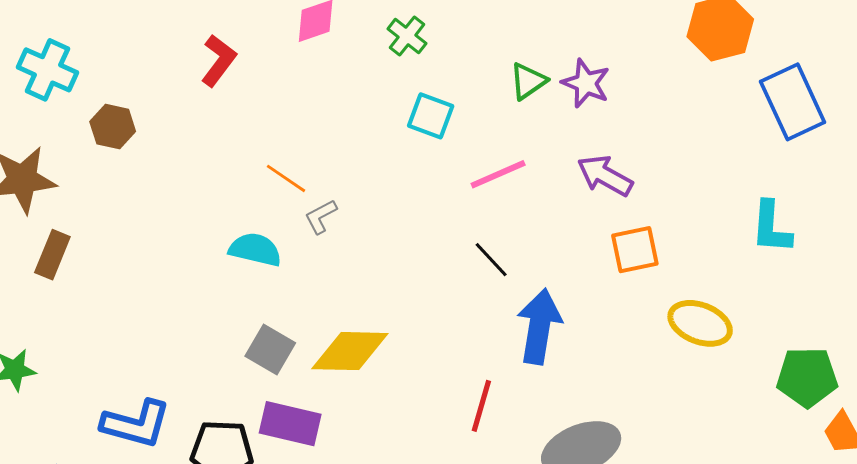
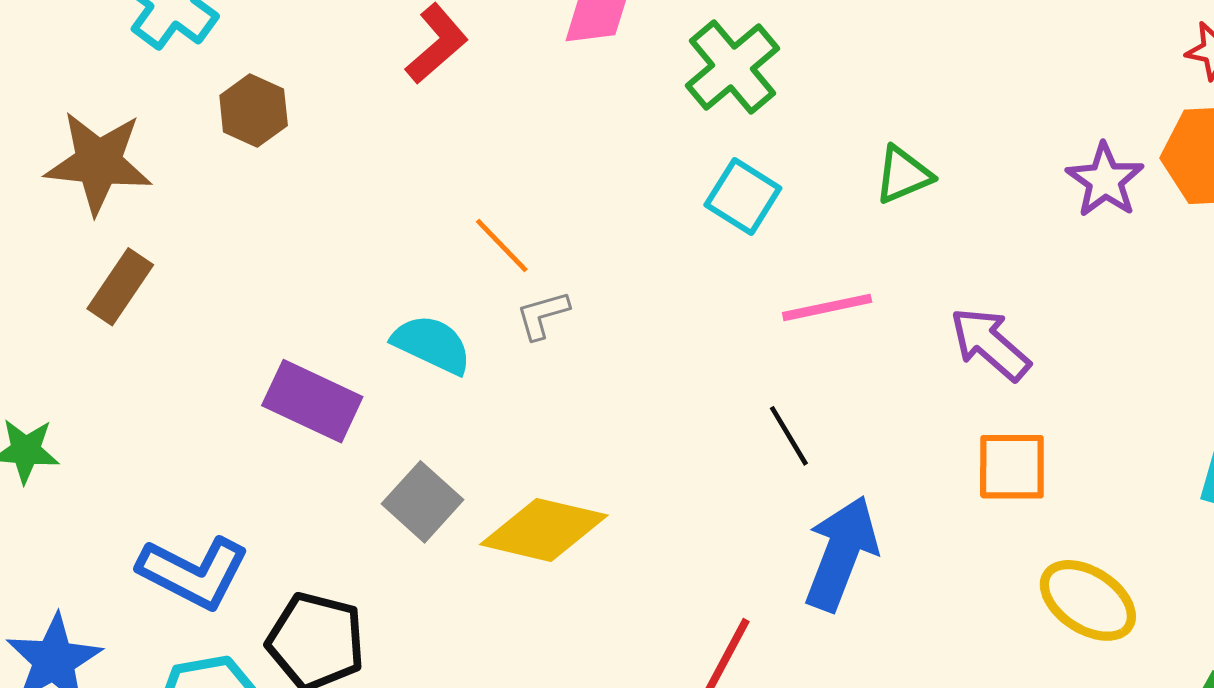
green cross: (407, 36) -> (733, 67), size x1.5
purple star: (586, 83) -> (1105, 180), moved
purple rectangle: (290, 424) -> (312, 401), moved

